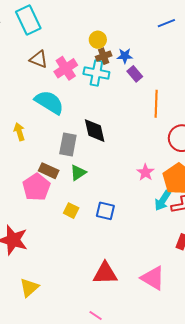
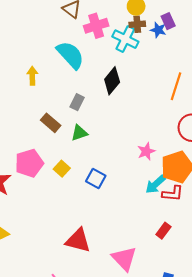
purple rectangle: (135, 74) -> (168, 21), moved
black diamond: (95, 131) -> (112, 81), moved, turned 36
gray rectangle: (68, 145) -> (77, 102), size x0.7
pink pentagon: (36, 187) -> (29, 163), moved

